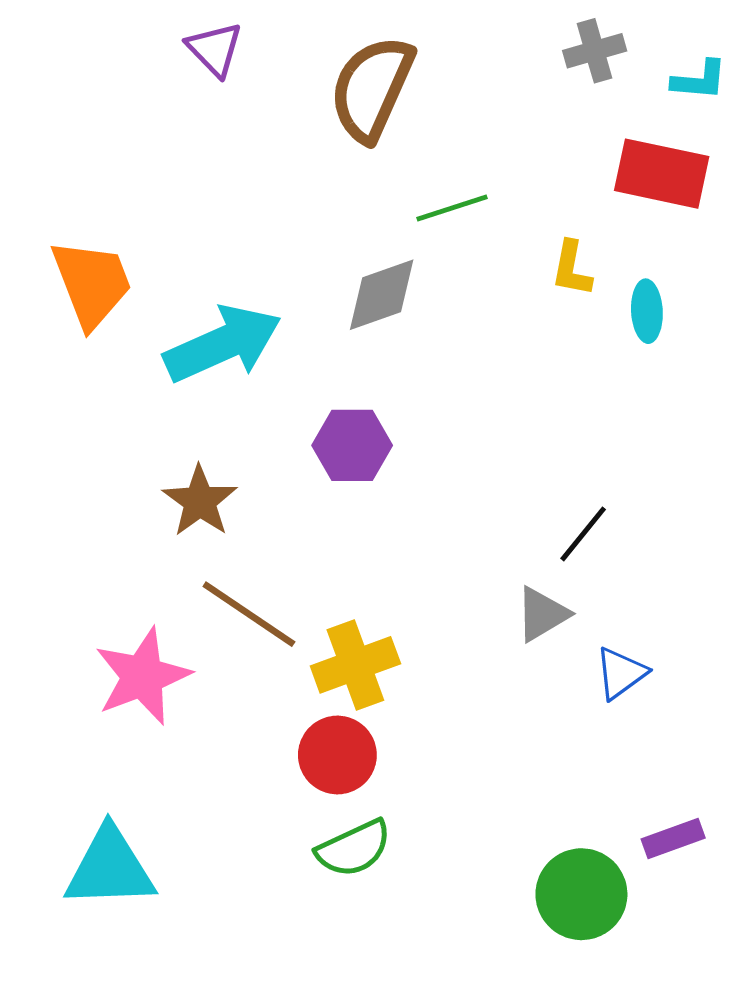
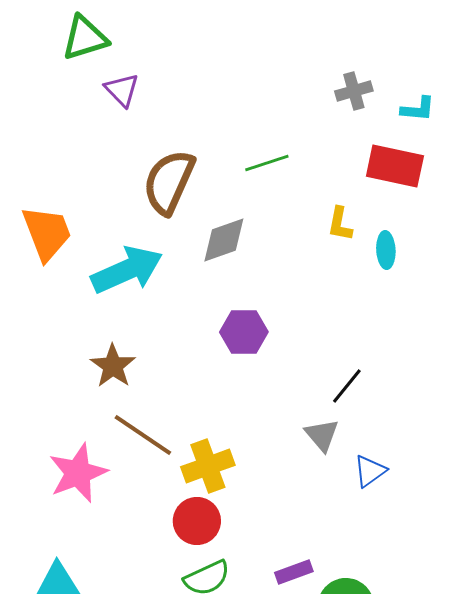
brown semicircle: (372, 88) -> (169, 182), moved
green line: (452, 208) -> (267, 163), moved
purple hexagon: (352, 445) -> (244, 332), moved
gray triangle: (542, 614) -> (322, 435), turned -39
purple rectangle: (673, 839) -> (294, 572), moved

